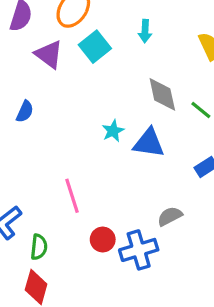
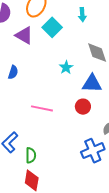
cyan star: (113, 131) -> (66, 67), moved
pink line: (72, 196) -> (42, 108), moved, turned -55
red circle: (103, 240) -> (83, 107), moved

